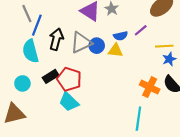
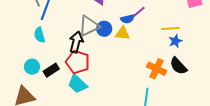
purple line: (141, 30) -> (139, 12), moved
black arrow: (56, 39) -> (76, 42), moved
cyan semicircle: (30, 51) -> (39, 35), size x0.7
black rectangle: (51, 76) -> (51, 70), moved

